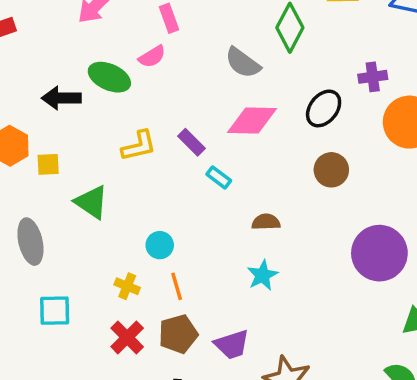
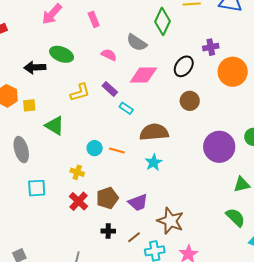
pink semicircle: (152, 57) -> (109, 55), moved, turned -119
brown semicircle: (266, 222) -> (154, 132), size x1.8
orange line: (177, 286) -> (117, 151), moved, turned -56

